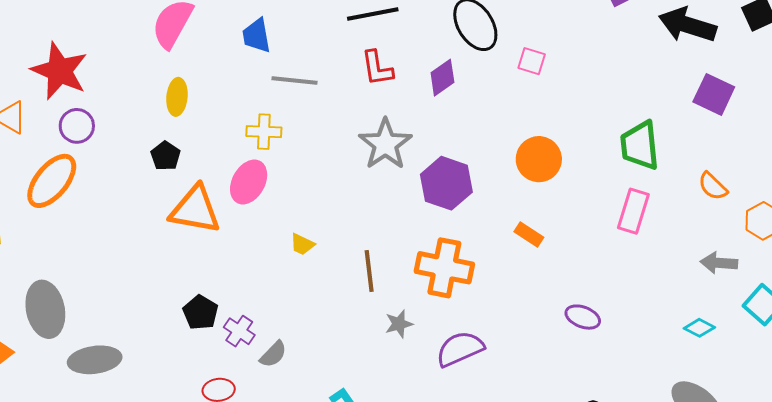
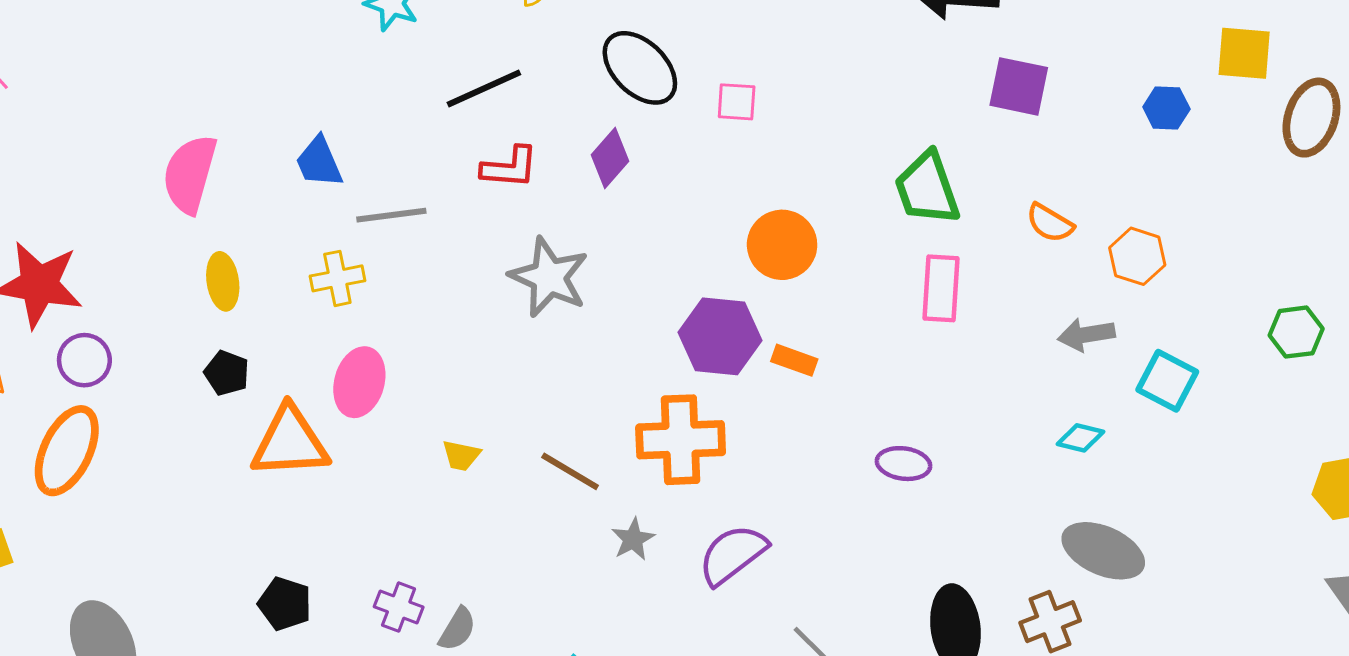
red L-shape: (377, 68) -> (510, 167), turned -63
yellow cross: (264, 132) -> (337, 278), moved
purple hexagon: (446, 183) -> (720, 336), moved
brown line: (369, 271) -> (570, 471), turned -39
black pentagon: (200, 312) -> (285, 604), moved

